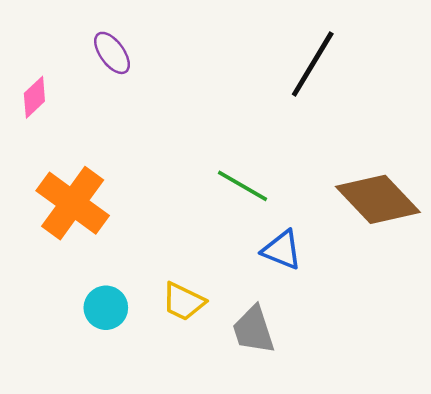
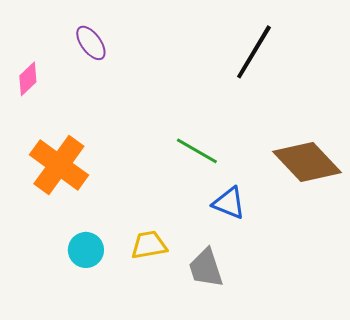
yellow trapezoid: (183, 302) -> (149, 245), turned 144

